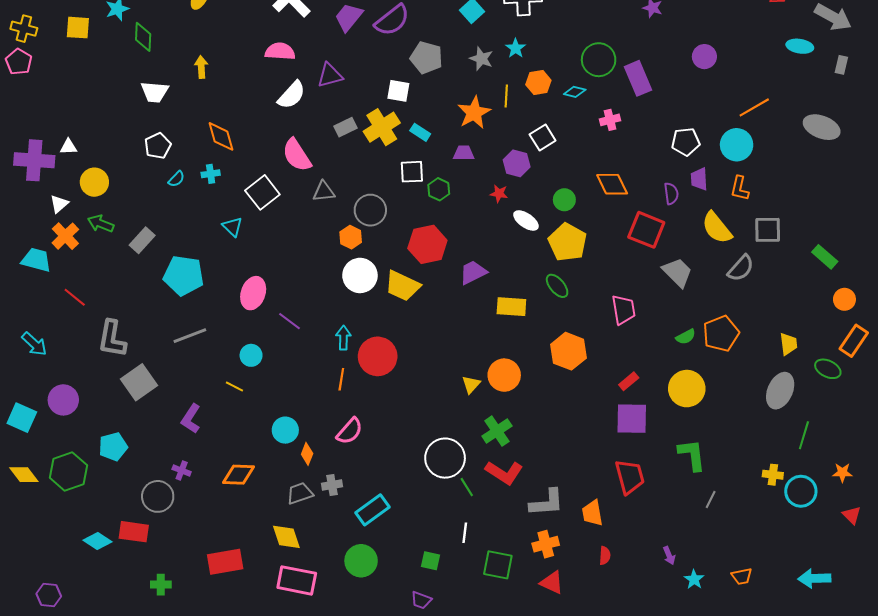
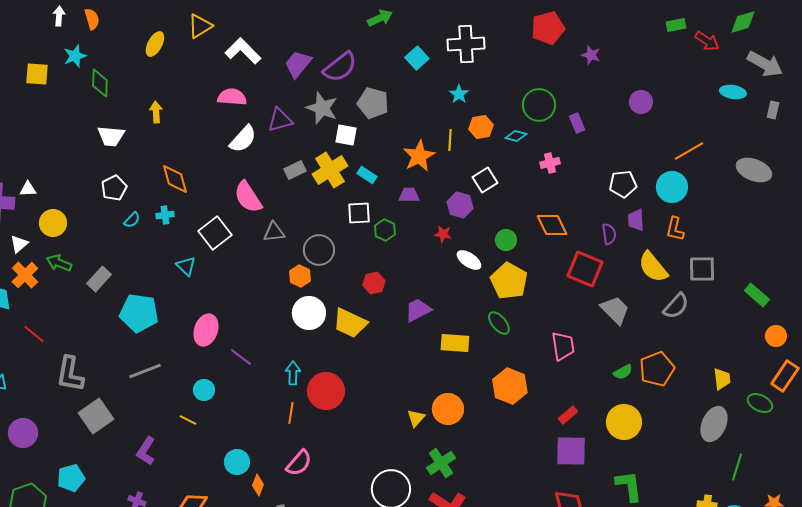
gray star: (481, 59) -> (322, 108), moved, size x1.4
purple rectangle: (638, 78) -> (577, 123), size x0.6
red hexagon: (427, 244) -> (374, 283), size x0.6

